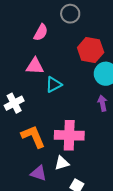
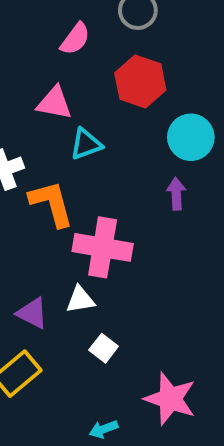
red hexagon: (91, 50) -> (140, 82), moved
orange L-shape: (33, 137) -> (51, 203), moved

